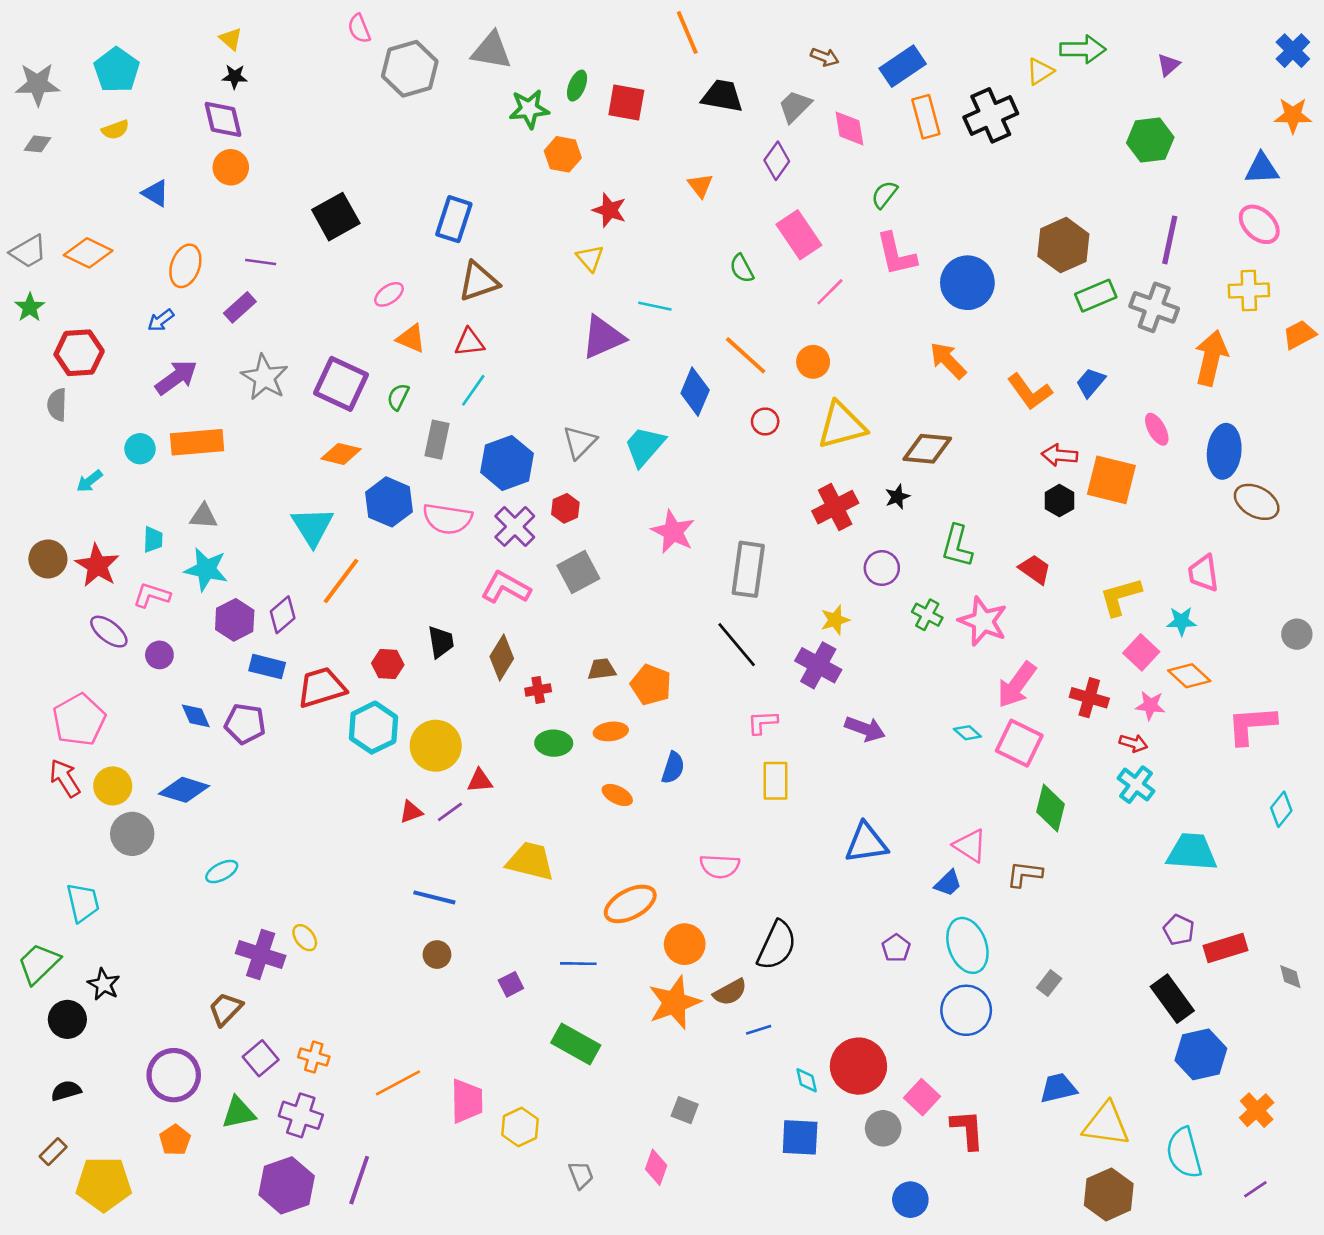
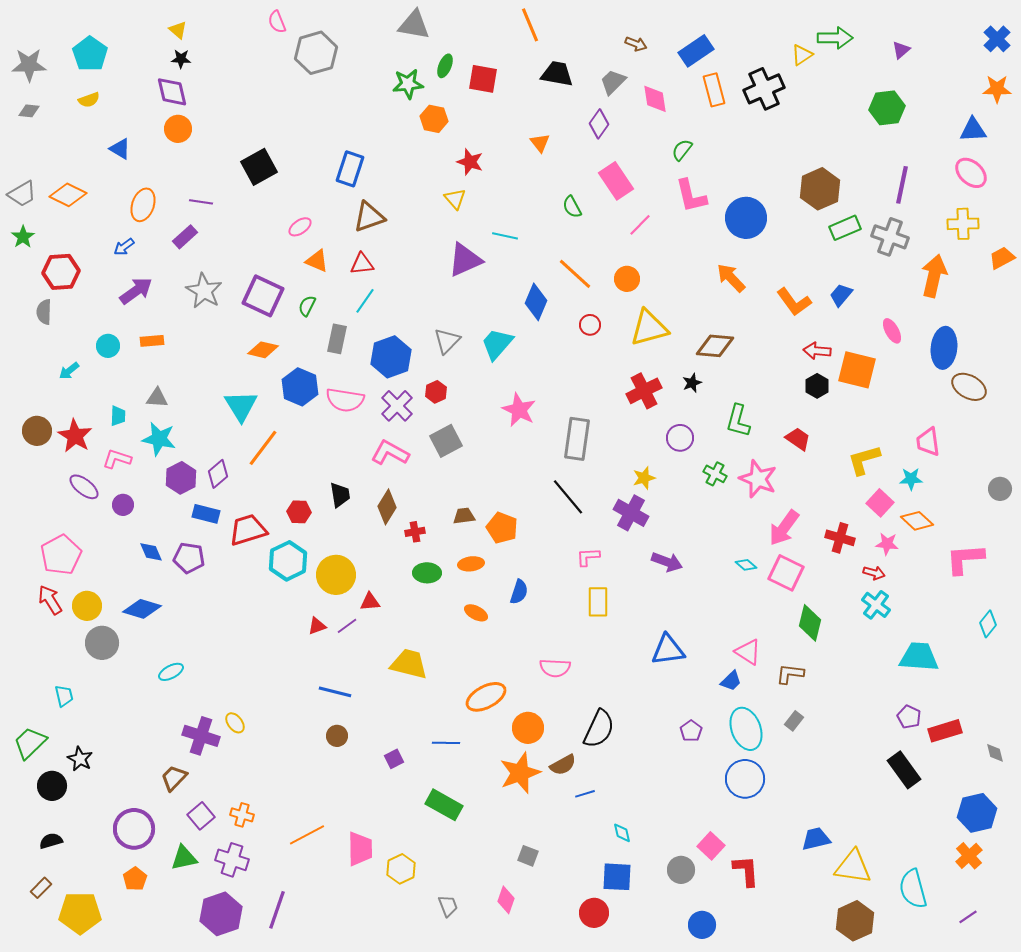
gray triangle: (491, 51) -> (414, 25), moved
orange rectangle: (197, 442) -> (152, 341), size x0.6
cyan trapezoid: (83, 903) -> (64, 696), size x0.7
gray rectangle: (1049, 983) -> (794, 721), moved
blue hexagon: (1201, 1054) -> (977, 813), moved
red circle: (858, 1066) -> (594, 913), moved, size x0.7

